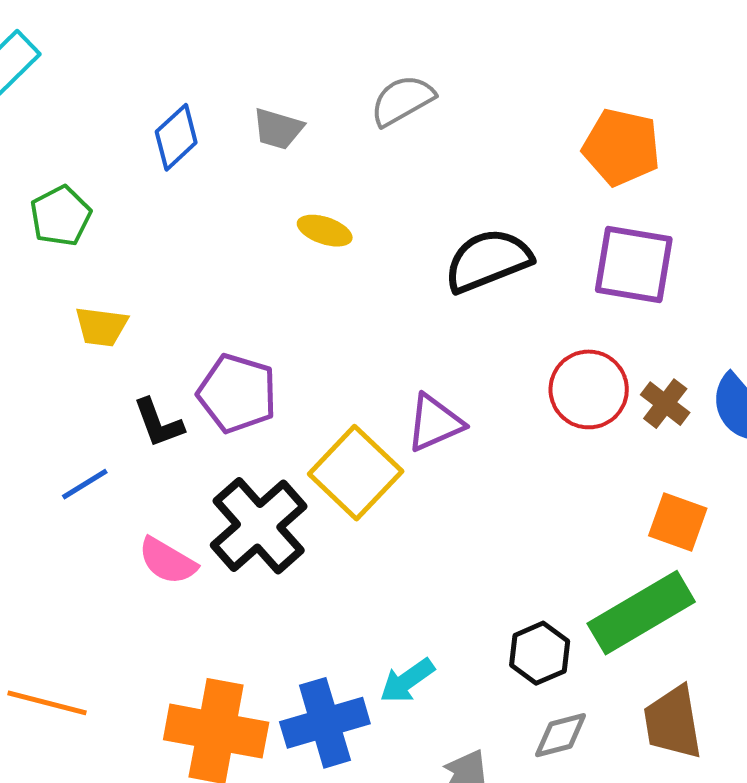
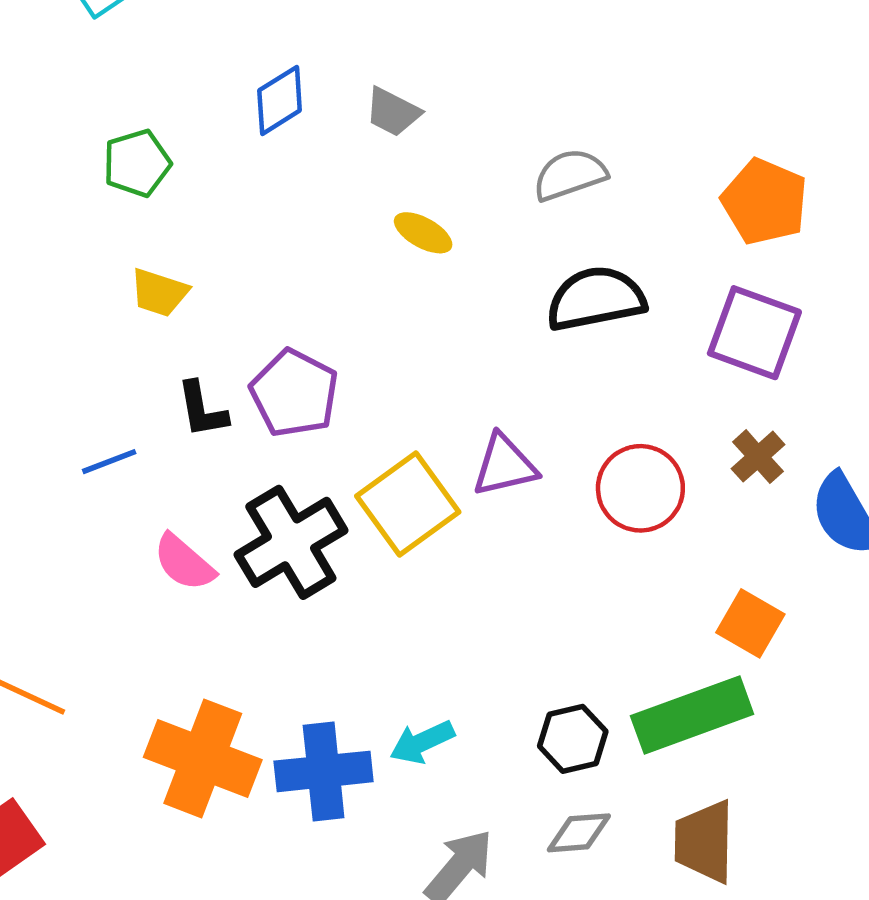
gray semicircle: (402, 100) -> (570, 175), moved
red circle: (589, 389) -> (640, 488), moved
brown cross: (665, 404) -> (758, 457), moved

